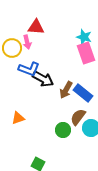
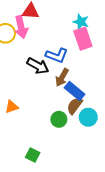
pink arrow: (27, 42) -> (21, 27), size x1.5
blue L-shape: (29, 69) -> (57, 55), moved
blue rectangle: (83, 93) -> (75, 91), moved

